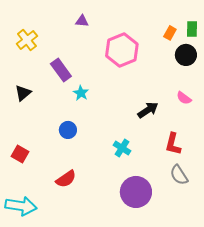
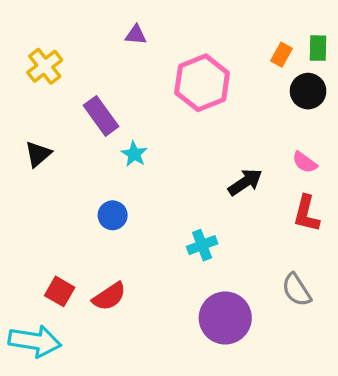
red L-shape: (173, 144) -> (306, 214), moved
cyan cross: (122, 148) -> (202, 245), turned 36
red square: (20, 154) -> (60, 291), moved

